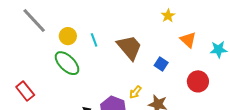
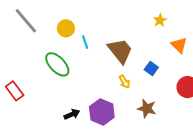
yellow circle: (68, 36) -> (66, 28), moved
yellow arrow: (135, 92) -> (124, 82), moved, turned -72

